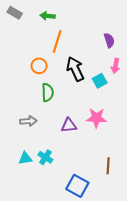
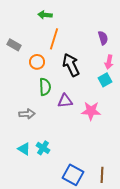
gray rectangle: (15, 13) -> (14, 45), moved
cyan square: (100, 81) -> (105, 80), moved
purple triangle: (69, 125) -> (65, 101), moved
cyan triangle: (25, 158) -> (24, 149), turned 40
brown line: (108, 166) -> (102, 175), moved

